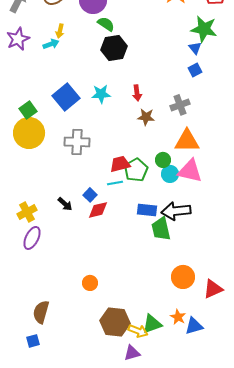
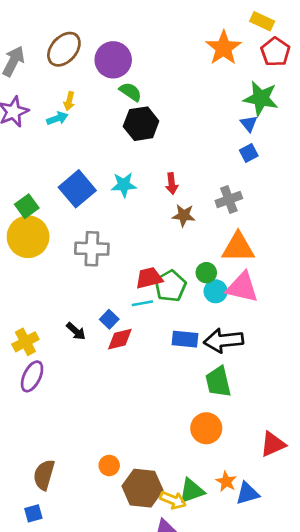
green trapezoid: (161, 229) -> (218, 382), moved
orange circle: (183, 277) -> (206, 428), moved
orange circle: (90, 283) -> (109, 466), moved

